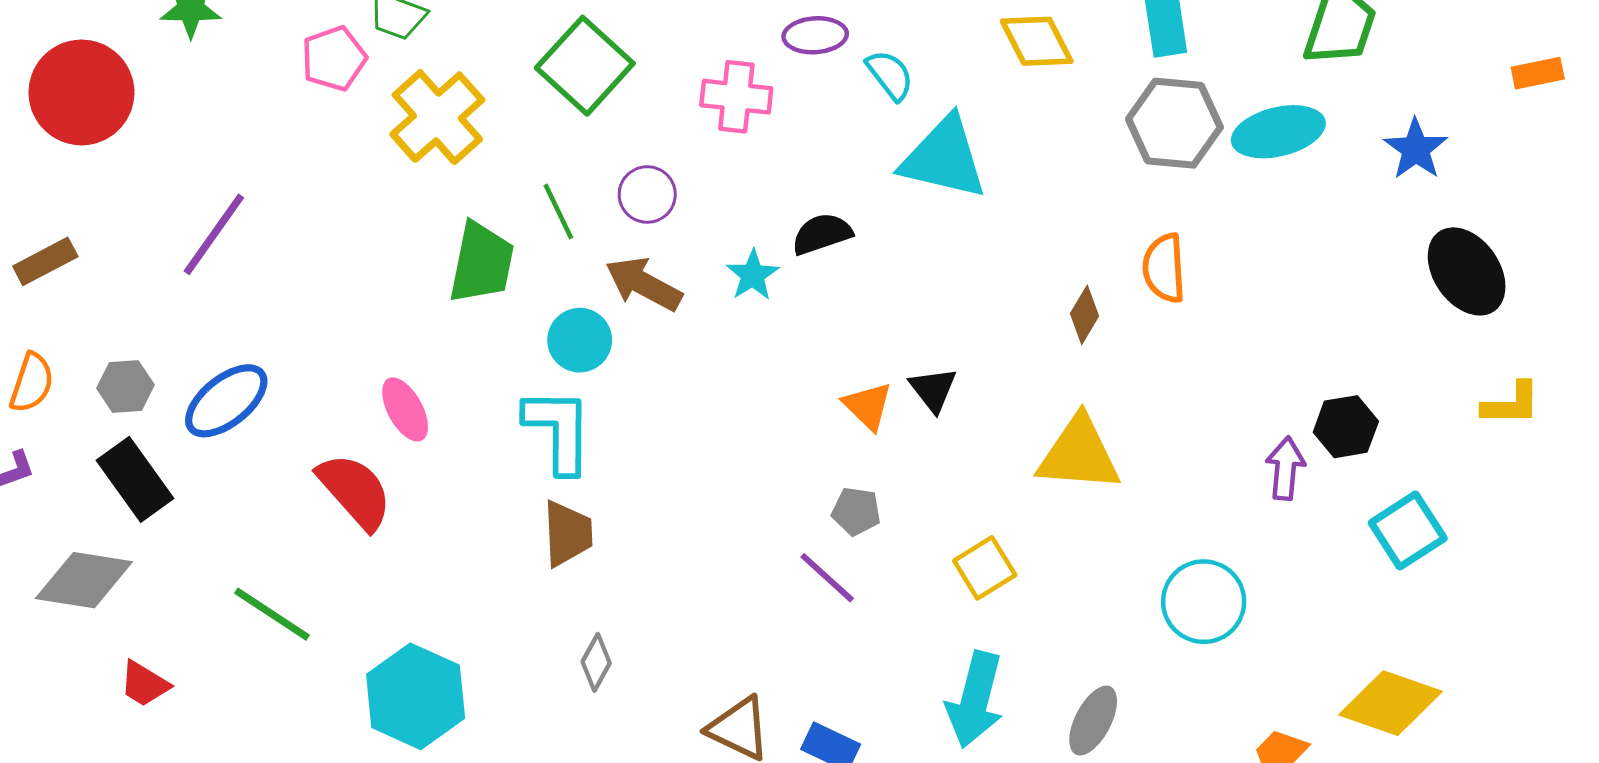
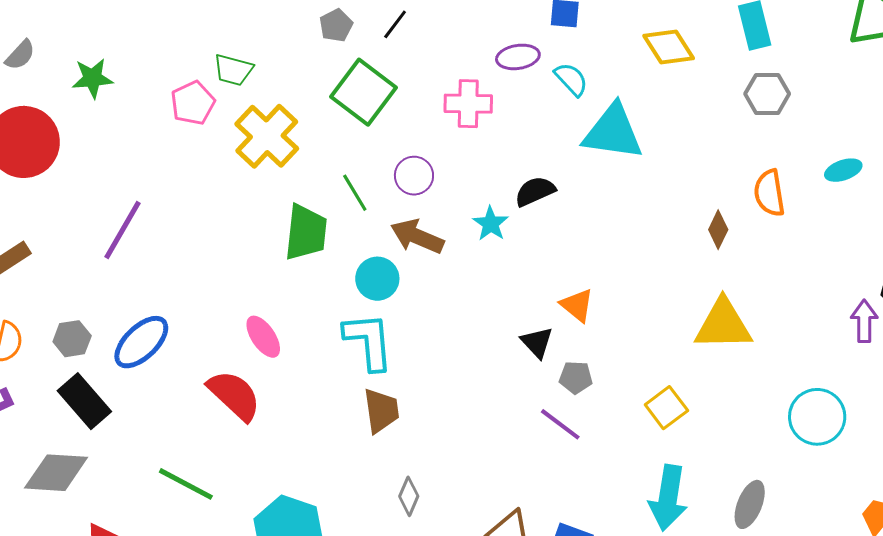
gray hexagon: (1174, 123) -> (767, 94), size x0.7
cyan ellipse: (1278, 132) -> (843, 170), moved, size x0.6
black triangle: (933, 390) -> (537, 342), moved

